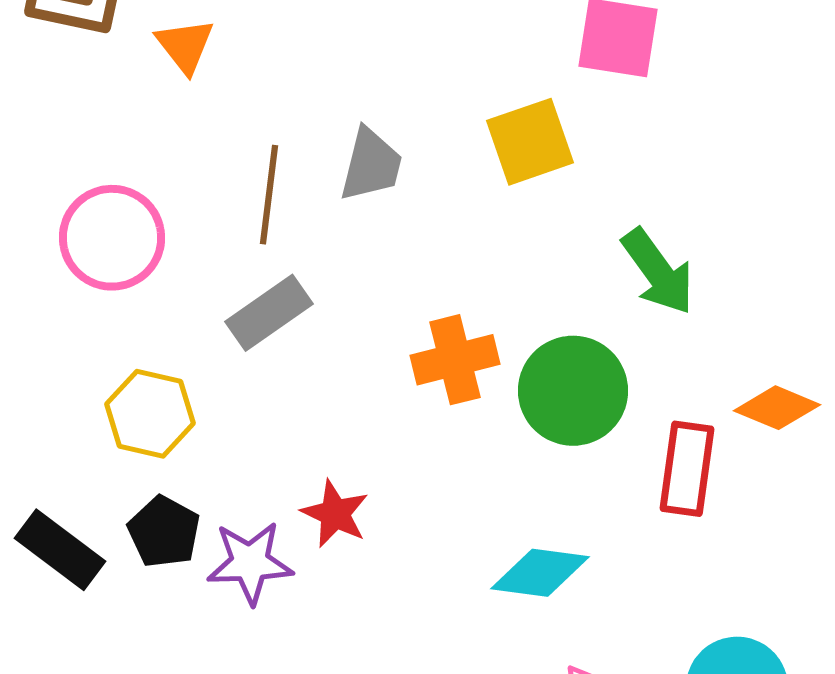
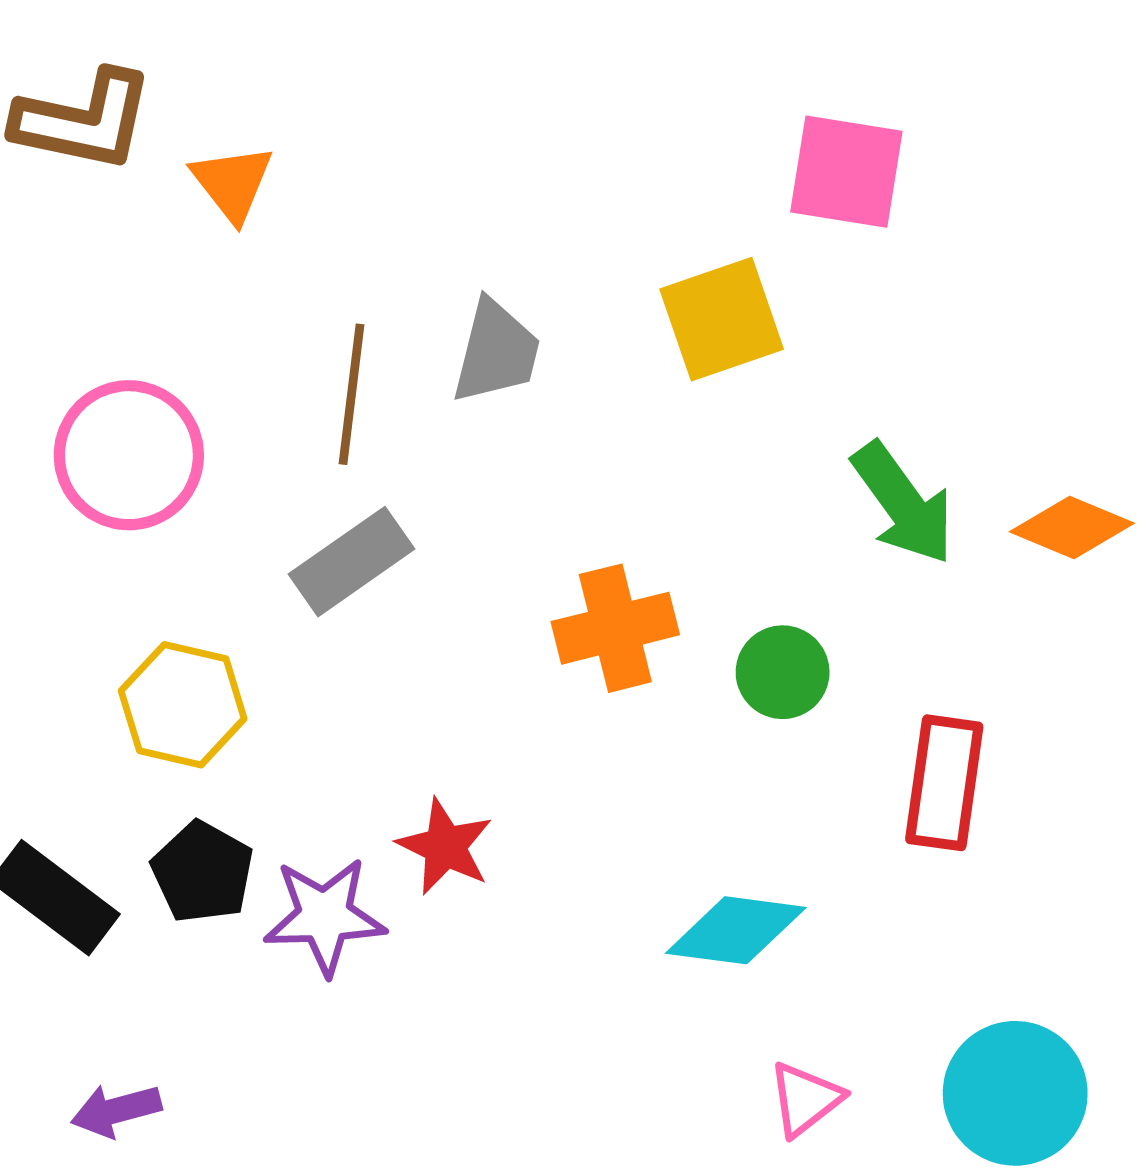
green circle: (573, 391) -> (783, 672), size x0.6
orange diamond: (777, 408) -> (1072, 528), moved

